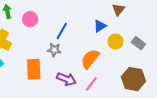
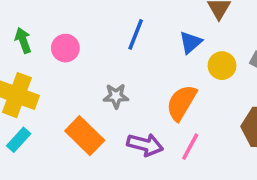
blue line: (62, 31) -> (136, 34), moved
orange rectangle: (34, 69) -> (85, 136), turned -35

